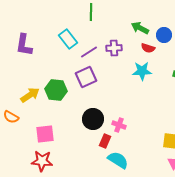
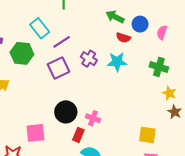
purple cross: (114, 48) -> (89, 59), moved, turned 35
green hexagon: (56, 90) -> (22, 53), moved
pink square: (45, 134) -> (35, 133), moved

